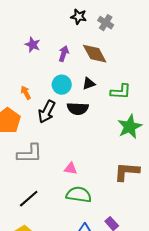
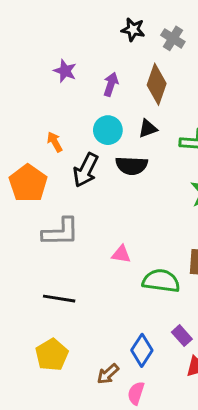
brown diamond: (95, 54) -> (157, 84), turned 48
green semicircle: (79, 195) -> (161, 281), moved
black line: (29, 199) -> (59, 299), turned 50

